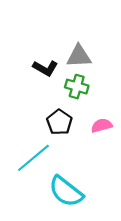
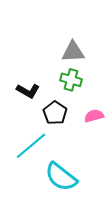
black L-shape: (45, 68) -> (28, 91), moved

